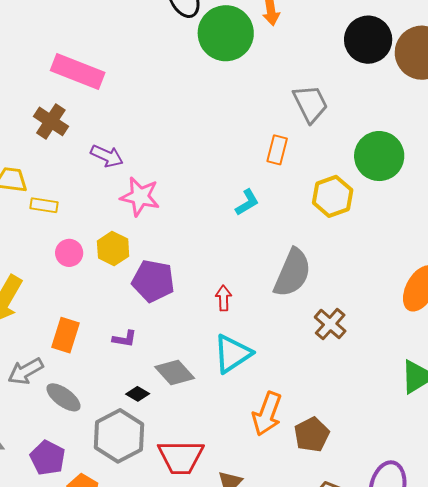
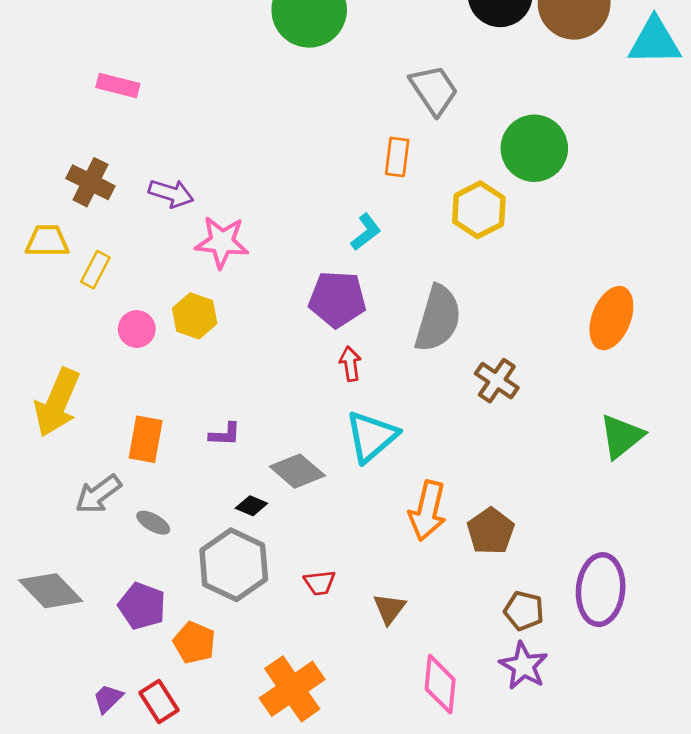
pink rectangle: (78, 71) -> (118, 86), size x0.6
brown cross: (51, 121) -> (90, 182), moved
yellow rectangle: (44, 205) -> (95, 270), turned -64
purple pentagon: (153, 281) -> (337, 299), moved
gray ellipse: (63, 397) -> (153, 523), size x0.7
red trapezoid: (181, 457) -> (320, 583), size x0.5

